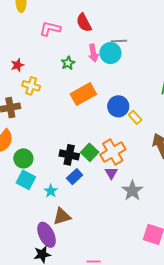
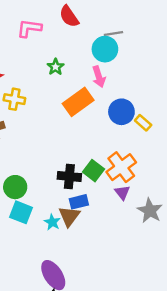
pink arrow: (93, 53) -> (99, 77), moved
blue rectangle: (75, 177) -> (79, 202), turned 35
brown triangle: (62, 216) -> (69, 216), moved, turned -30

